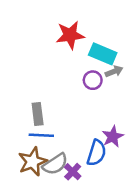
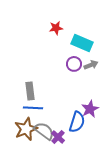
red star: (70, 35) -> (56, 28), size x0.6
gray arrow: (114, 71) -> (91, 65), moved
gray semicircle: (55, 164) -> (44, 131), turned -110

